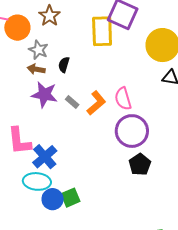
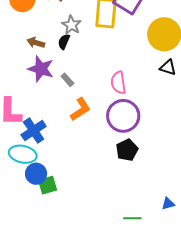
gray star: (38, 50) -> (71, 25), moved
orange L-shape: (96, 103) -> (80, 109), moved
green square: (70, 198) -> (48, 185), moved

